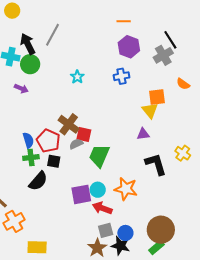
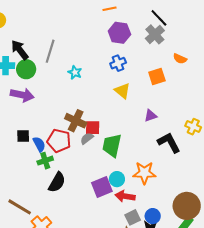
gray line: (52, 35) -> (50, 51), moved
purple arrow: (21, 89) -> (22, 95), size x1.6
yellow triangle: (150, 110) -> (122, 91), moved
black square: (54, 161) -> (23, 136), moved

